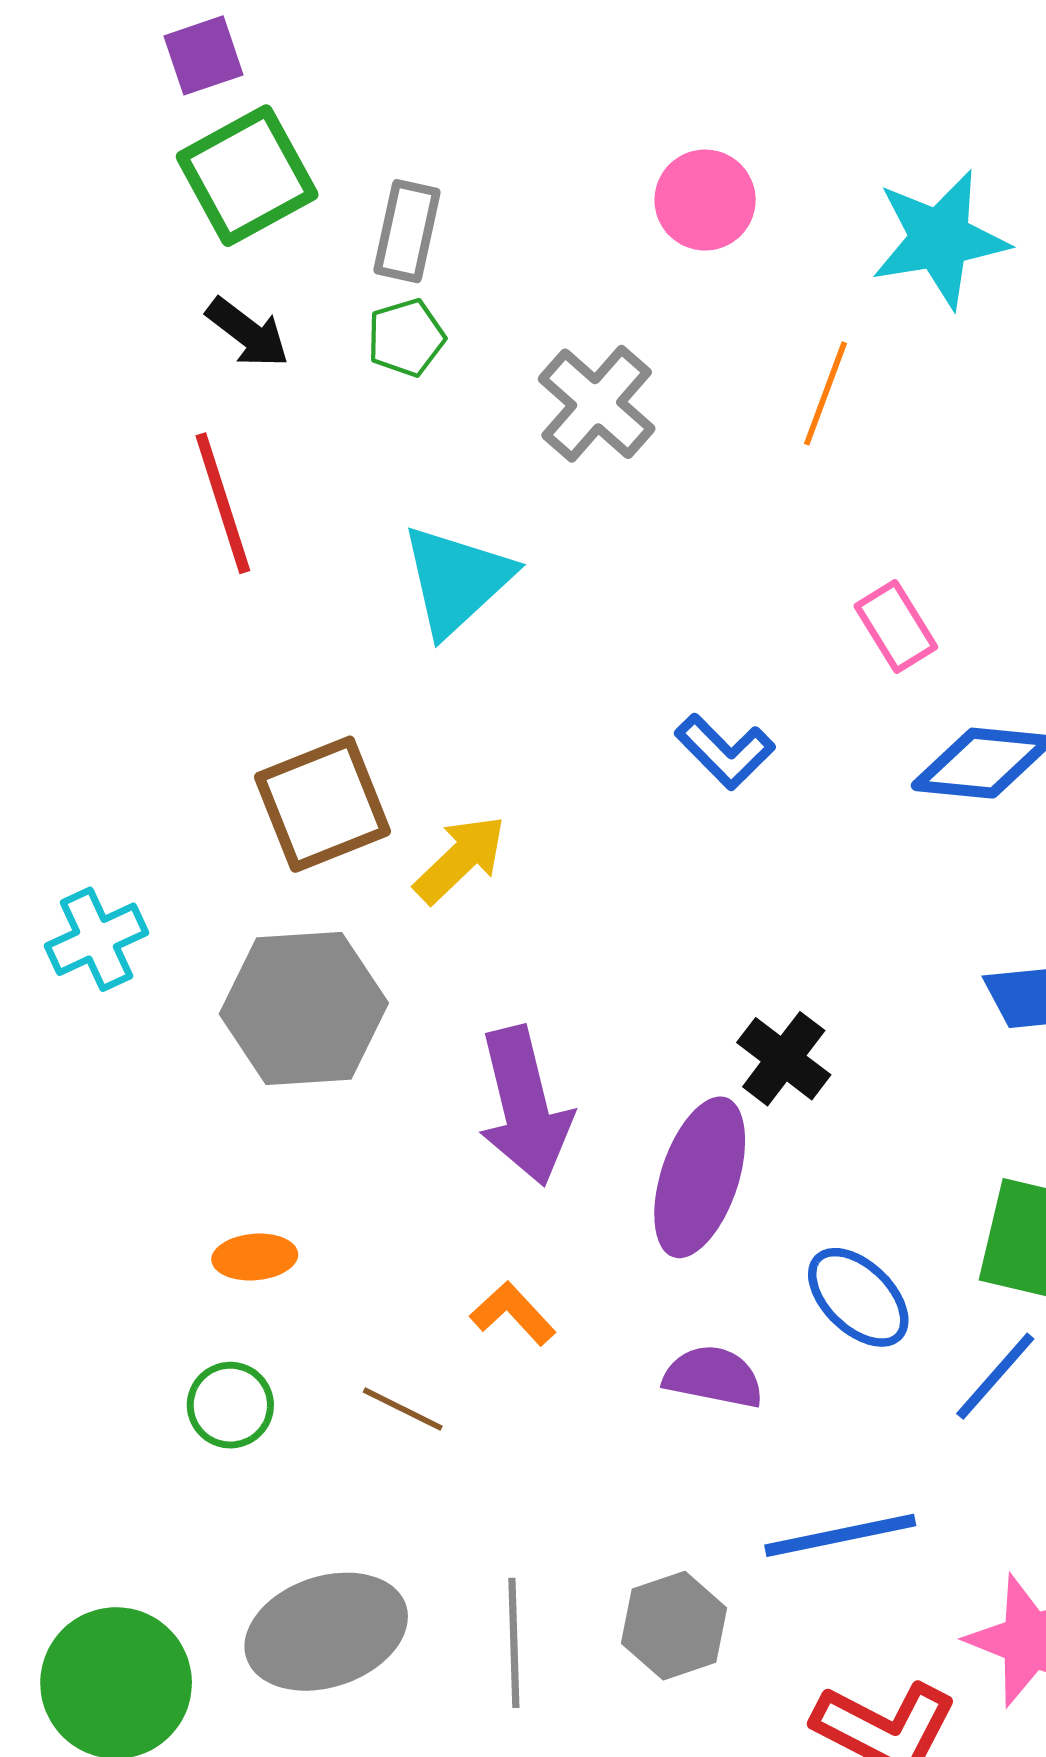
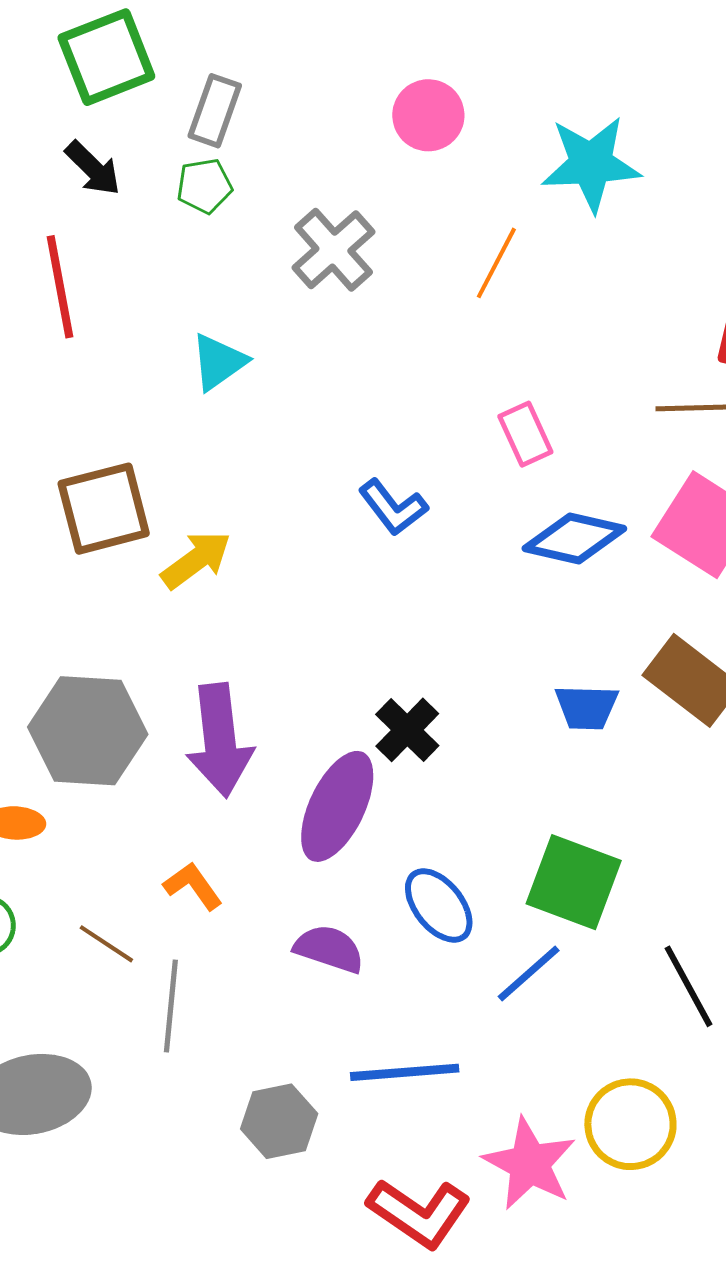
cyan triangle: (457, 580) -> (219, 362), size x0.7
gray hexagon: (304, 1009) -> (88, 731), moved
gray line: (514, 1643) -> (171, 1006), moved

